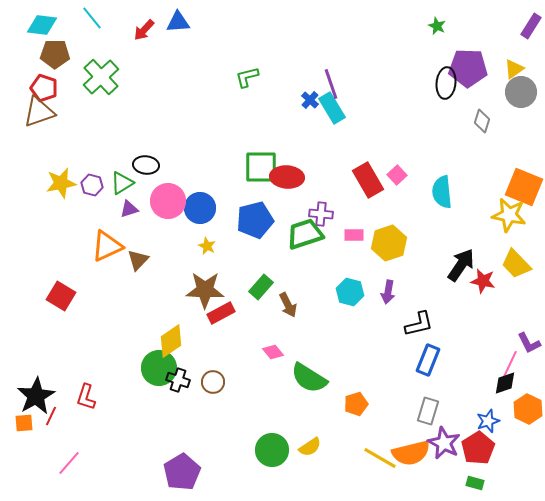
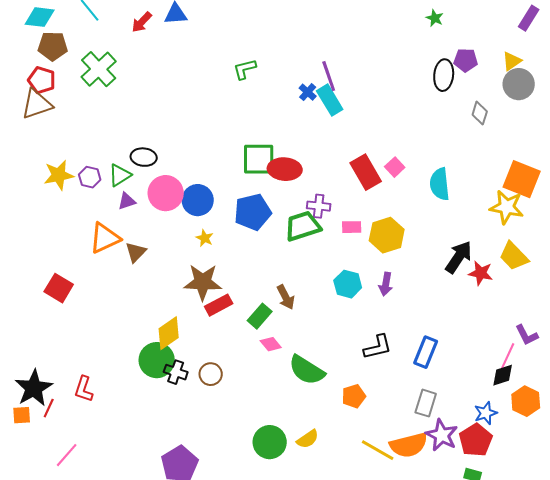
purple pentagon: (468, 68) -> (466, 60), size x0.6
green rectangle: (261, 287) -> (260, 316), moved
black L-shape: (419, 324) -> (378, 347), moved

